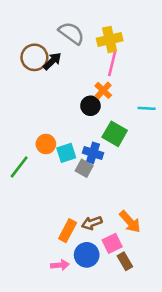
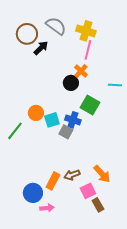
yellow cross: (110, 40) -> (86, 31), turned 30
brown circle: (34, 57) -> (27, 34), moved
blue circle: (87, 255) -> (33, 193), moved

